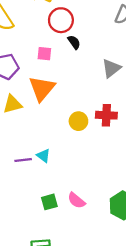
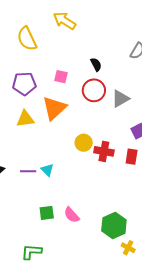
red circle: (61, 20) -> (94, 90), moved
black semicircle: (74, 42) -> (96, 64), moved
red cross: (106, 115) -> (104, 151), moved

